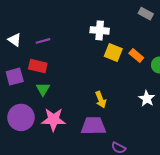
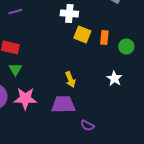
purple line: (43, 41) -> (15, 11), moved
orange rectangle: (136, 56) -> (104, 37), turned 56

